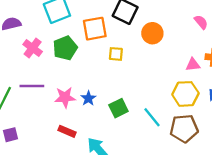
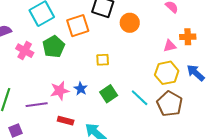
yellow square: (116, 54) -> (103, 60), moved
purple line: (32, 86) -> (37, 105), moved
brown pentagon: (184, 128) -> (170, 104), turned -30

